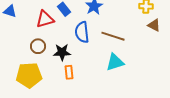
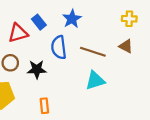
brown triangle: (154, 25) -> (126, 46), moved
orange rectangle: (69, 72) -> (44, 106), moved

